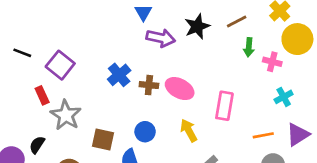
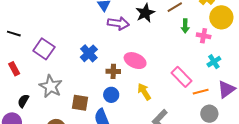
black line: (22, 53) -> (14, 34), moved
brown cross: (149, 85) -> (113, 71), moved
red rectangle: (42, 95) -> (14, 69), moved
pink rectangle: (224, 106) -> (182, 77), moved, turned -50
black semicircle: (37, 145) -> (23, 101), moved

